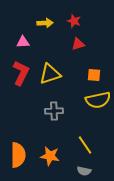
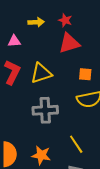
red triangle: (78, 44) -> (69, 43), size x1.6
gray cross: (54, 111) -> (45, 110), size x1.4

